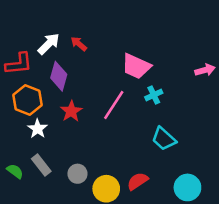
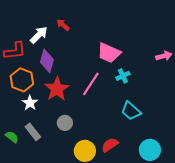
red arrow: (79, 44) -> (63, 25), moved
red star: (71, 111) -> (57, 89), size x1.4
gray circle: (77, 174) -> (65, 123), moved

